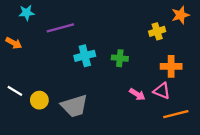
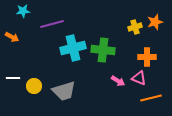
orange star: (180, 15) -> (155, 22), moved
cyan cross: (85, 56) -> (73, 48), size x1.4
green cross: (120, 58) -> (103, 50), size x1.6
white line: (15, 91) -> (13, 78), turned -32

